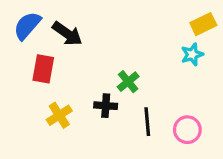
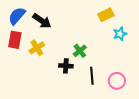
yellow rectangle: (203, 24) -> (106, 15), moved
red rectangle: (43, 69) -> (15, 40), moved
yellow cross: (59, 115) -> (37, 48), moved

